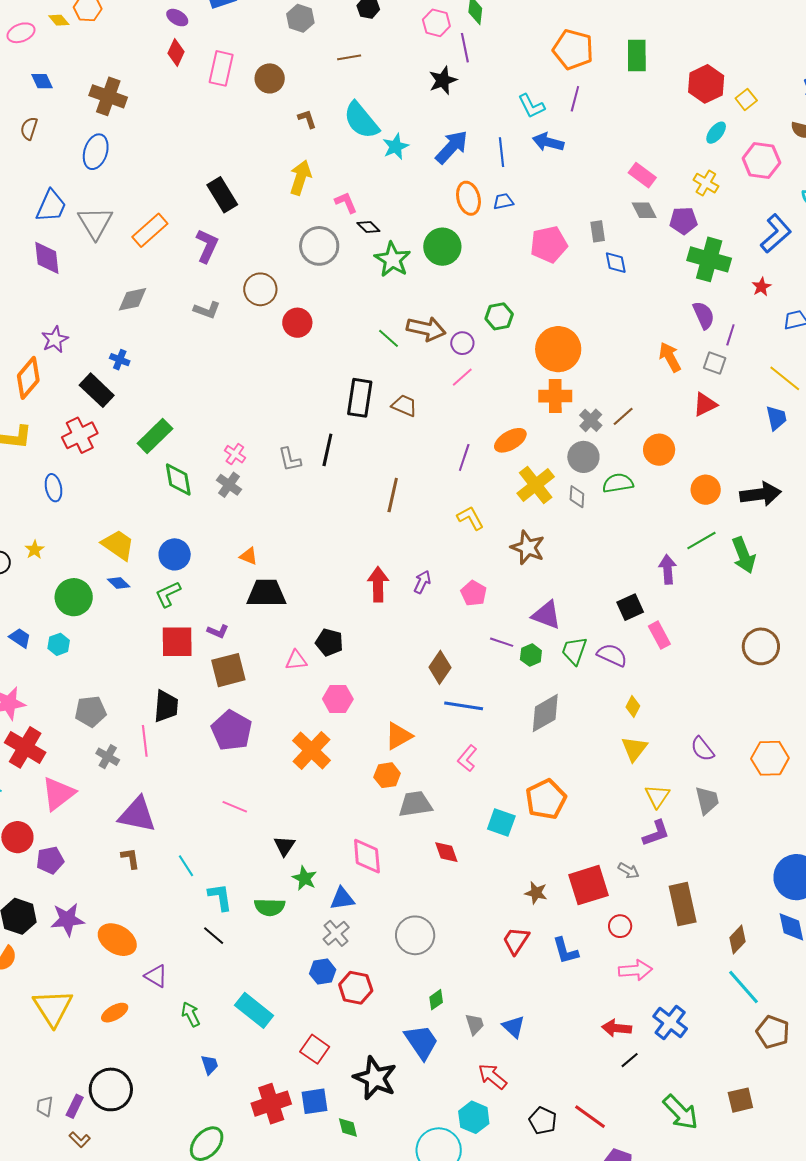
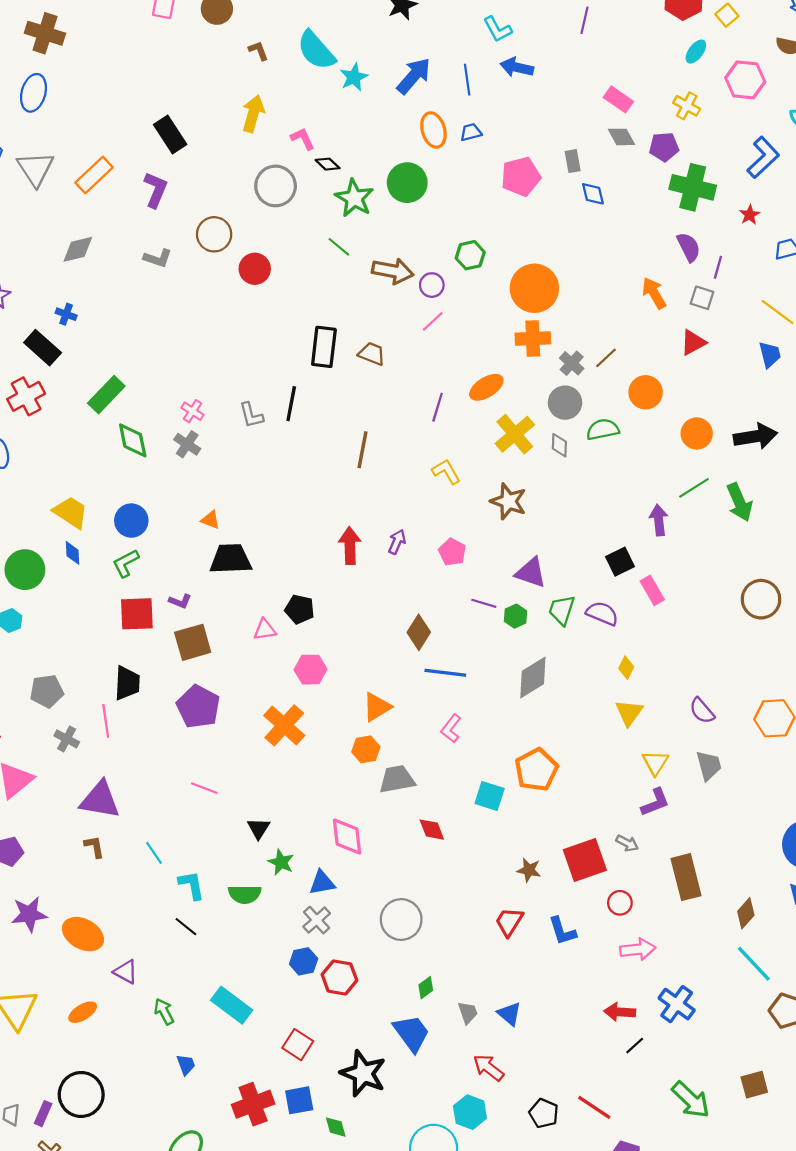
purple line: (575, 99) -> (585, 20), moved
green line: (389, 338) -> (339, 247), moved
blue diamond: (119, 583) -> (73, 553), turned 45

